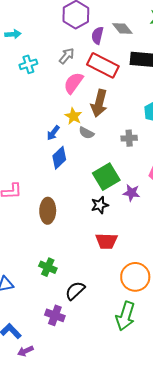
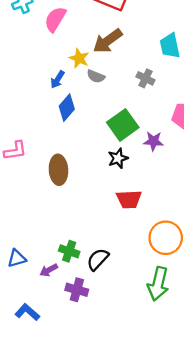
pink semicircle: (73, 83) -> (55, 19), moved
brown arrow: (99, 103) -> (108, 41), turned 44
gray cross: (129, 138) -> (145, 78), turned 35
green cross: (48, 267) -> (69, 251), moved
purple arrow: (25, 351) -> (49, 270), moved

